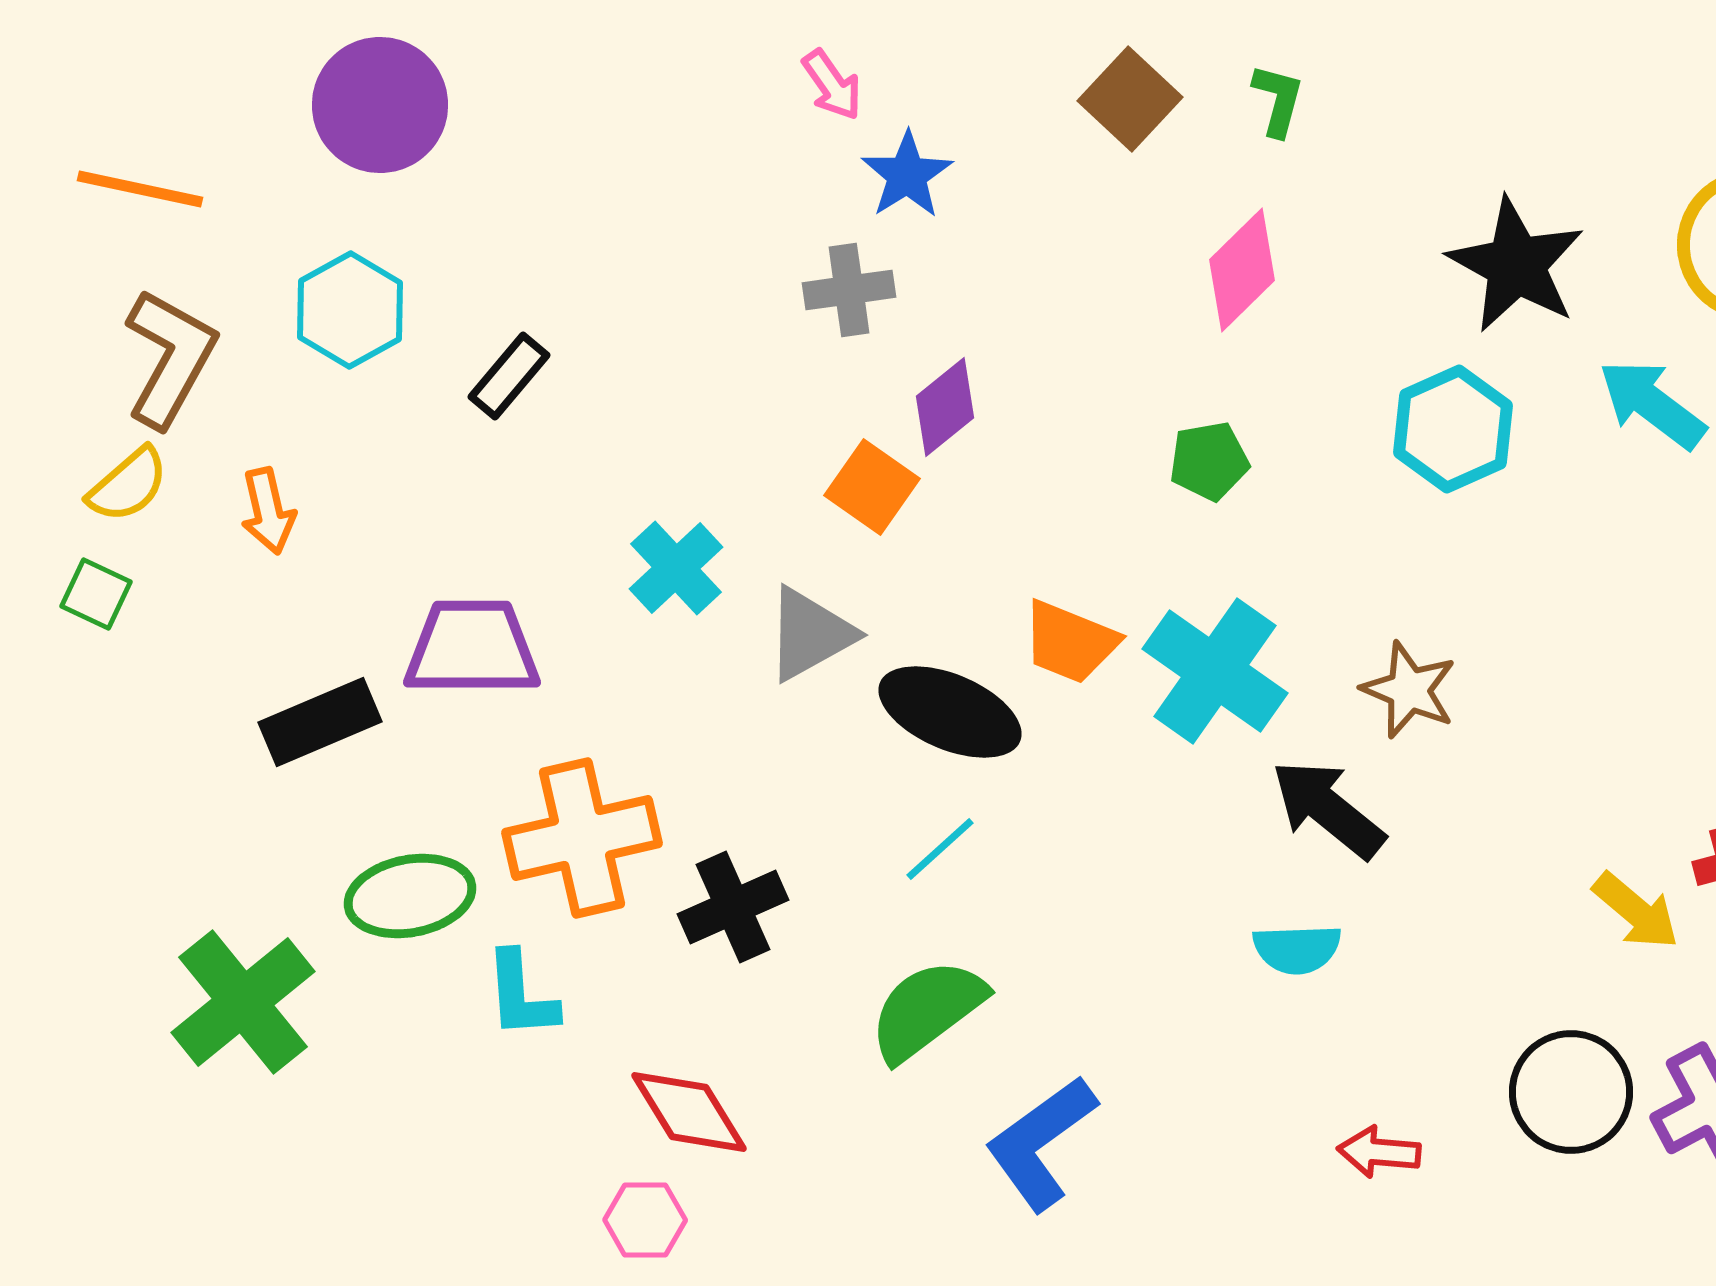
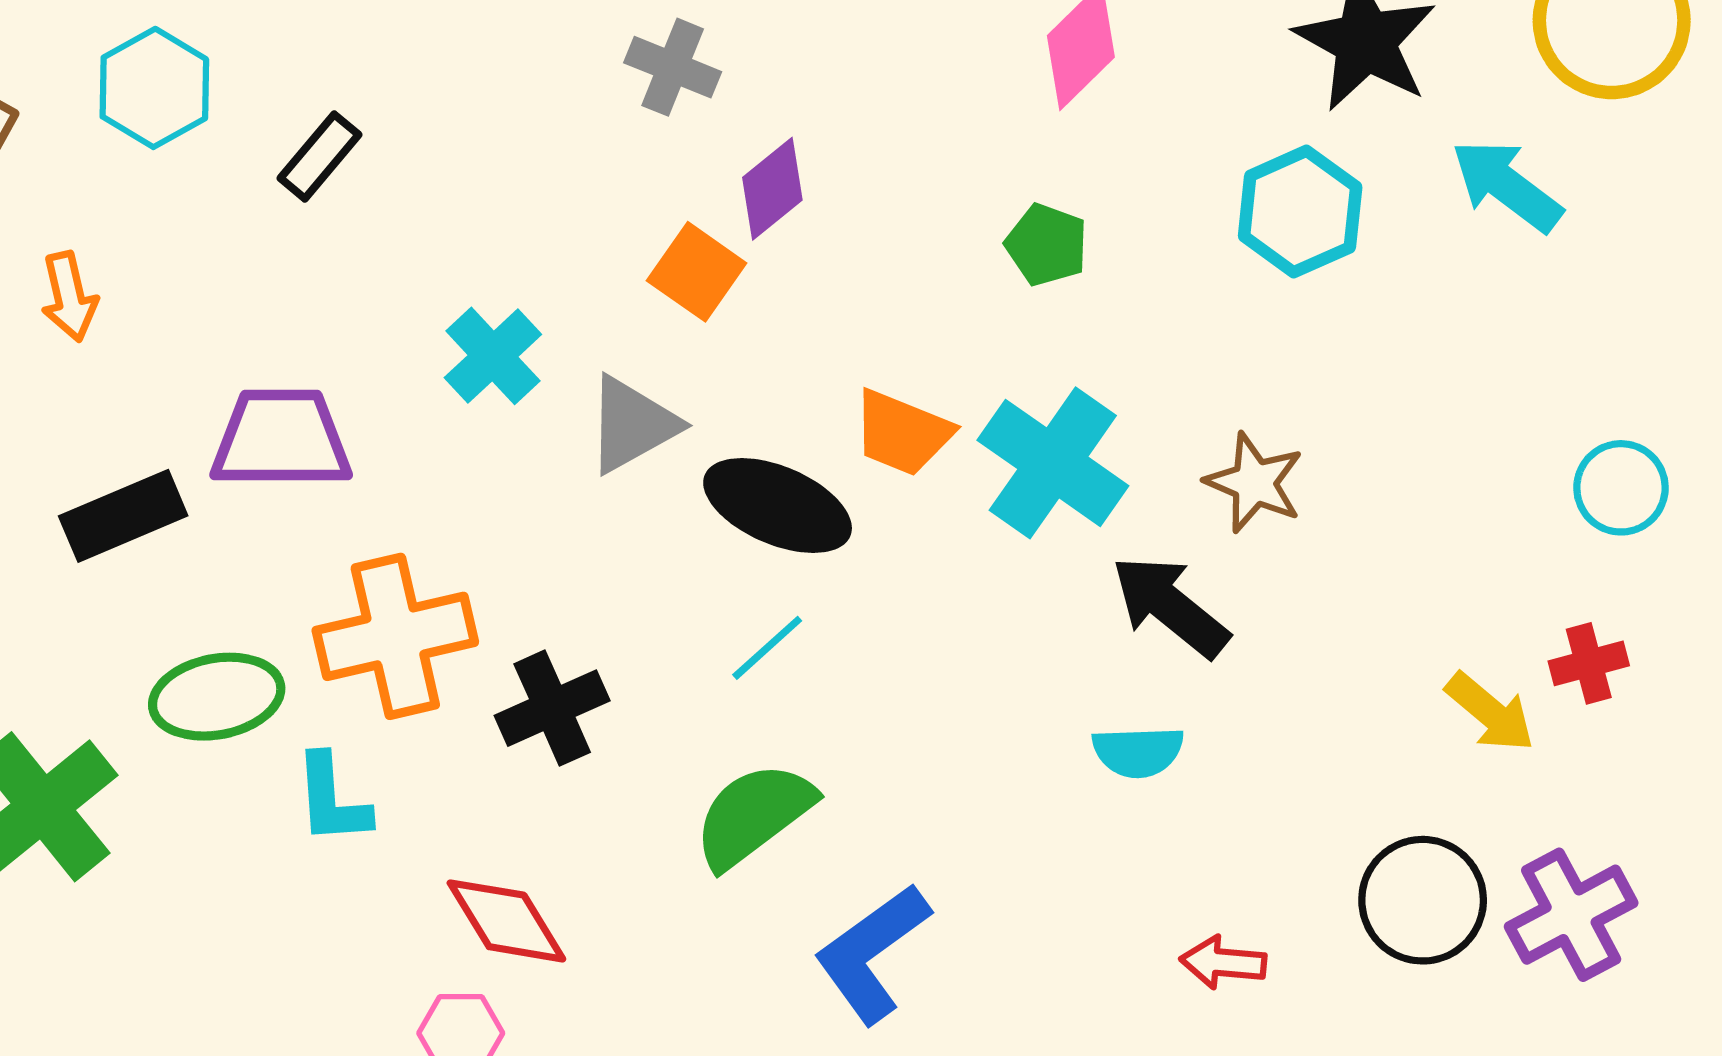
gray cross: (849, 290) -> (673, 67), turned 30
green pentagon: (1209, 461) -> (1047, 245), turned 30

